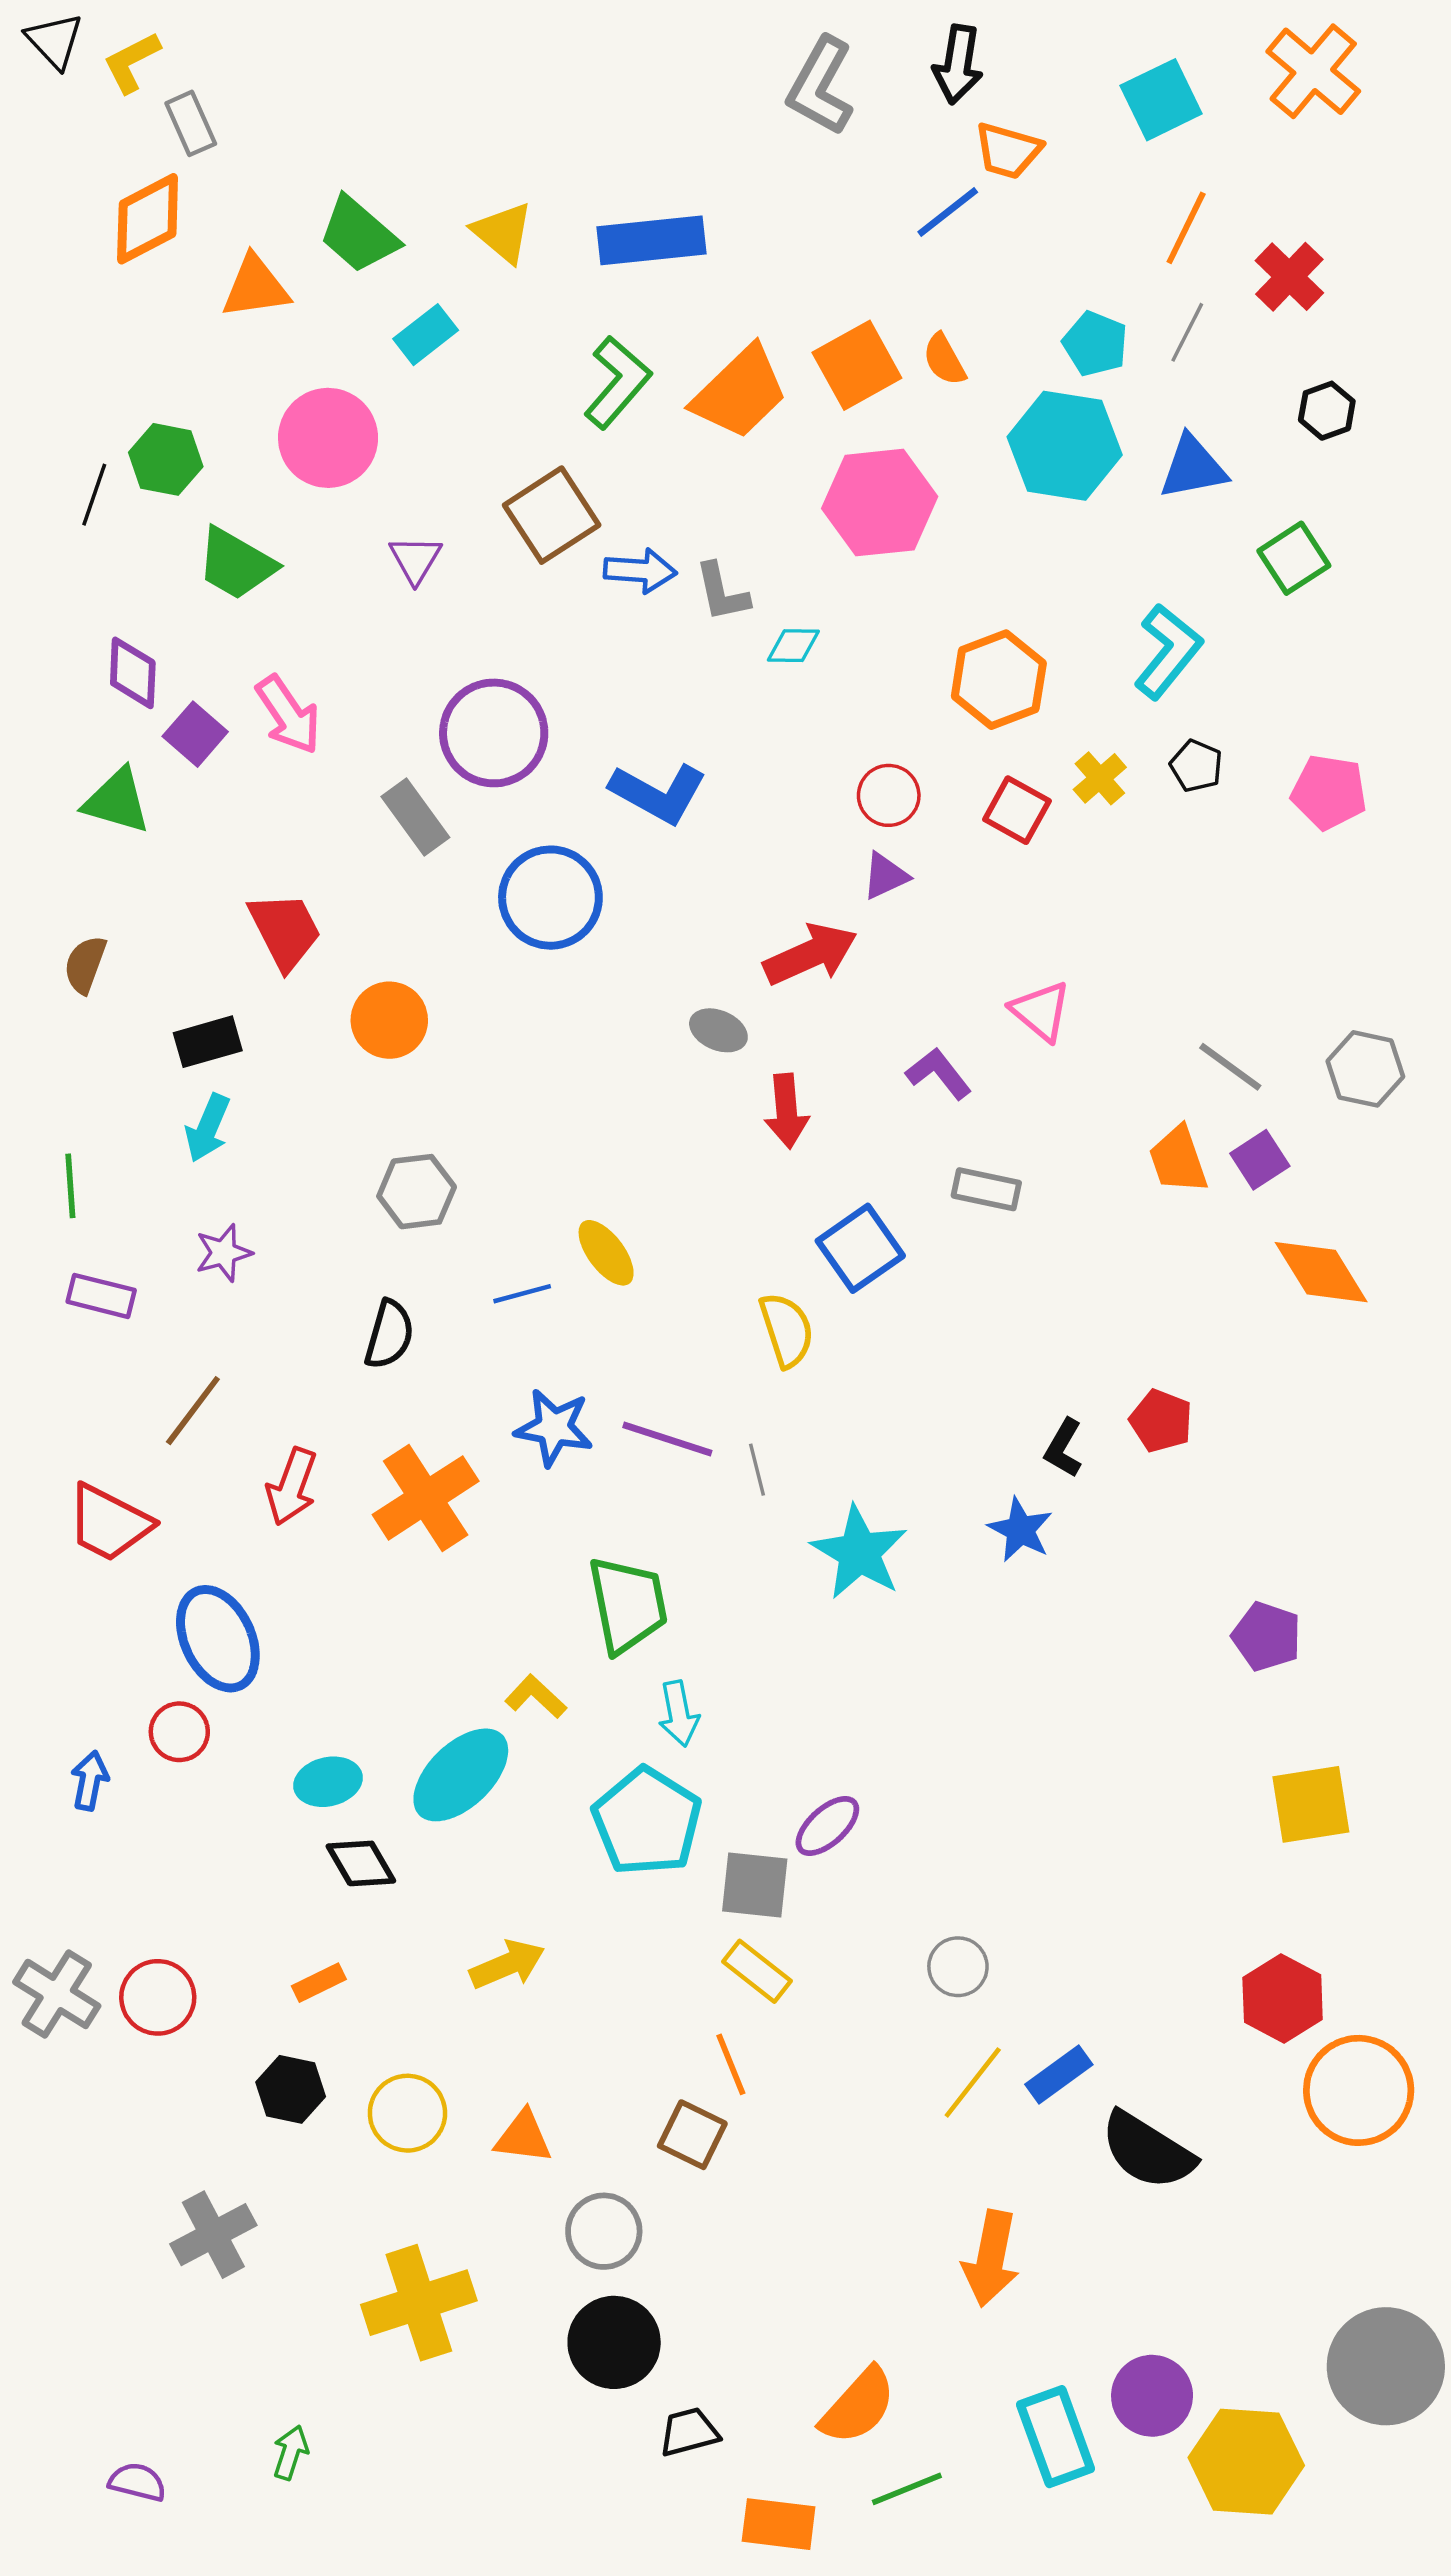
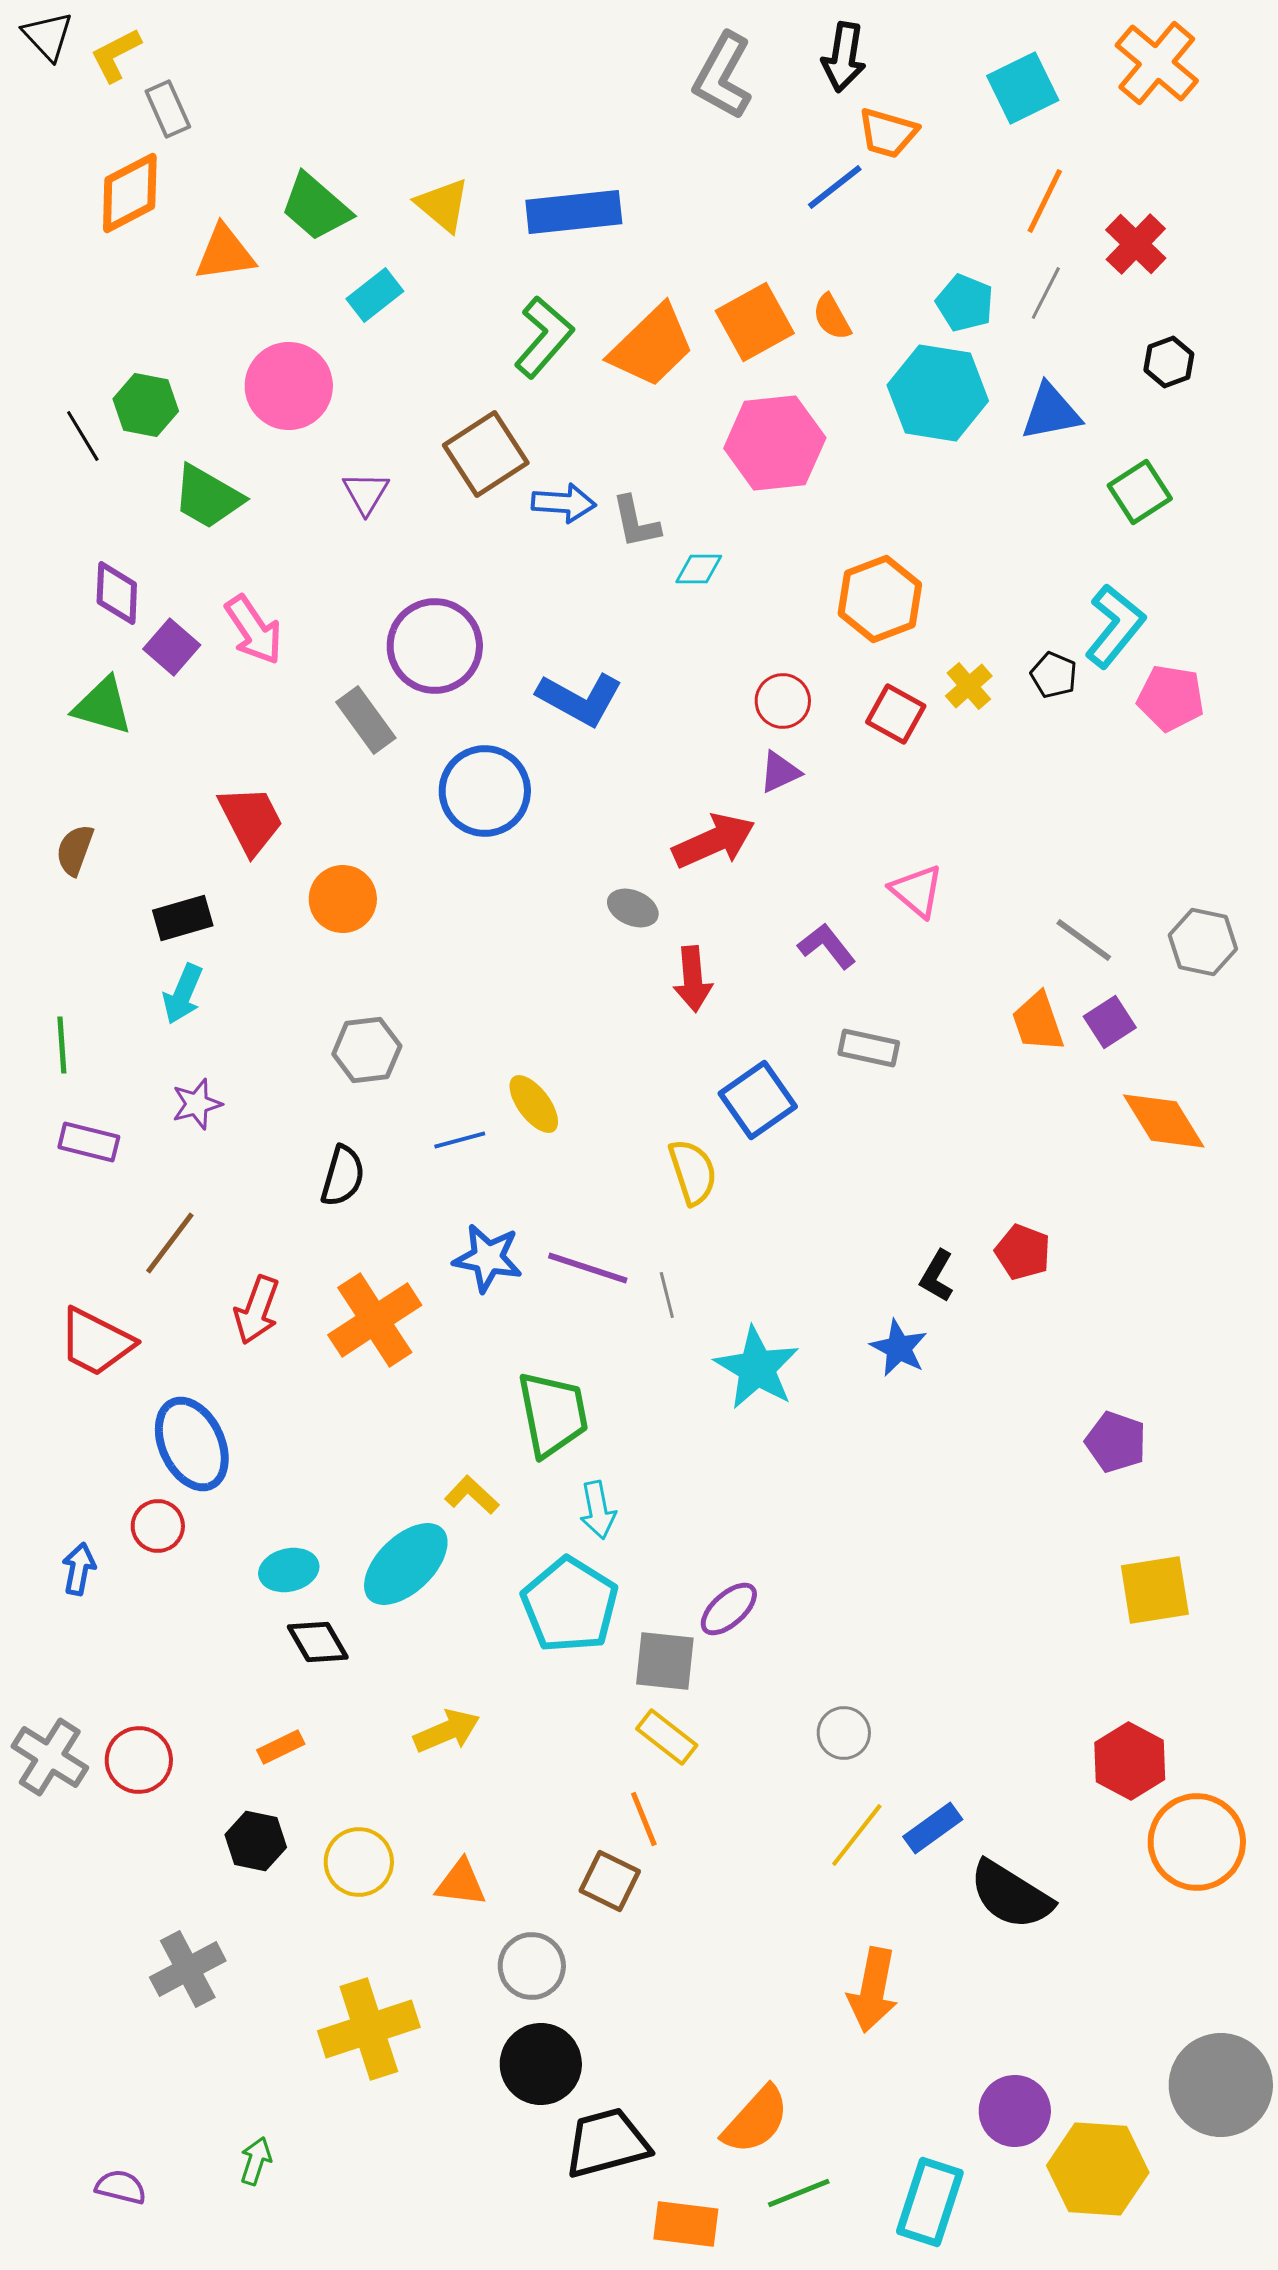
black line: (94, 495) -> (83, 436), turned -50
cyan L-shape: (1168, 651) -> (1115, 626), moved
black trapezoid: (689, 2432) -> (607, 2143), size x1.6
cyan rectangle: (1056, 2437) -> (930, 2202), moved, turned 38

